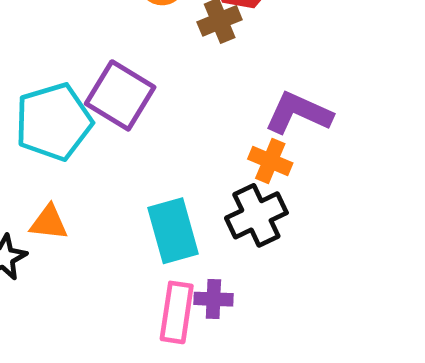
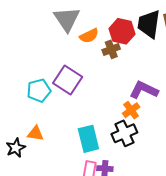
cyan pentagon: (54, 122) -> (39, 90), size x0.7
orange cross: (270, 161) -> (131, 110), turned 30

